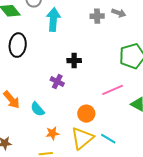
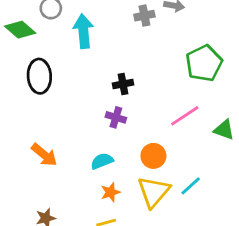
purple cross: (57, 82) -> (116, 117), moved
cyan semicircle: (37, 109) -> (102, 161), moved, turned 119
cyan line: (108, 139) -> (191, 186), turned -63

